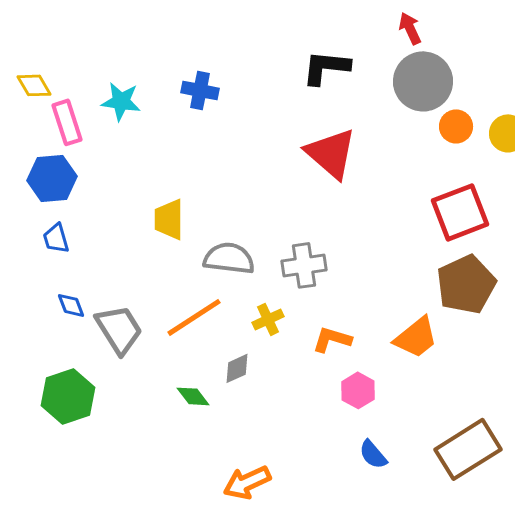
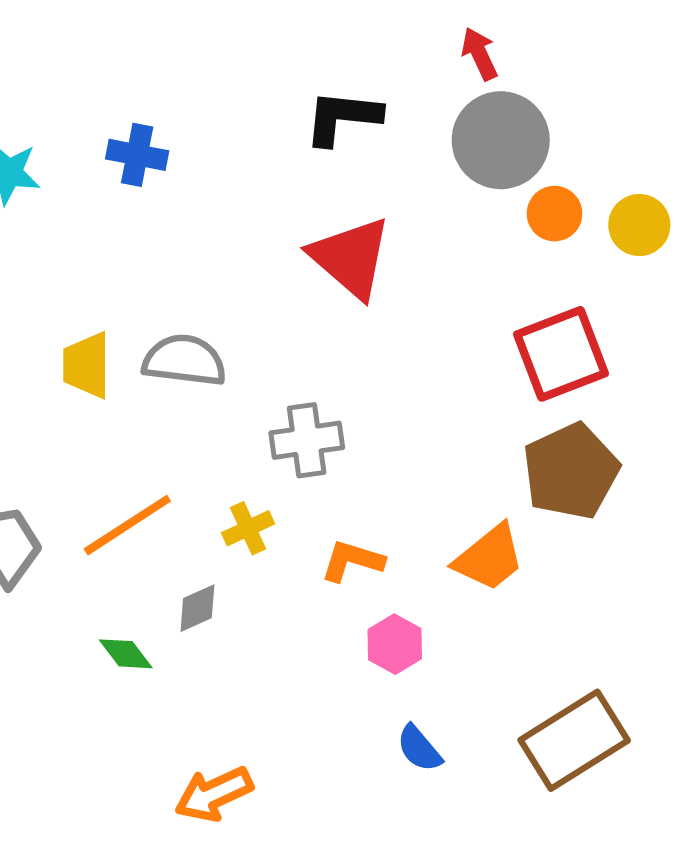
gray semicircle: (229, 258) -> (184, 360), moved

